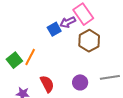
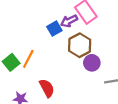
brown hexagon: (89, 41) -> (80, 45), moved
purple circle: (80, 82) -> (92, 63), moved

